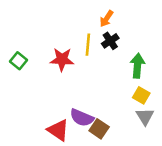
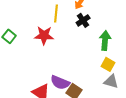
yellow line: (88, 45) -> (56, 13), moved
gray triangle: (145, 116) -> (111, 81), turned -42

